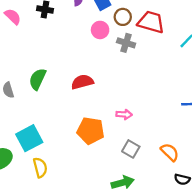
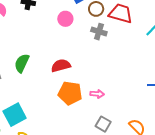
pink circle: (100, 30) -> (65, 19), moved
orange pentagon: (91, 131) -> (70, 93), moved

